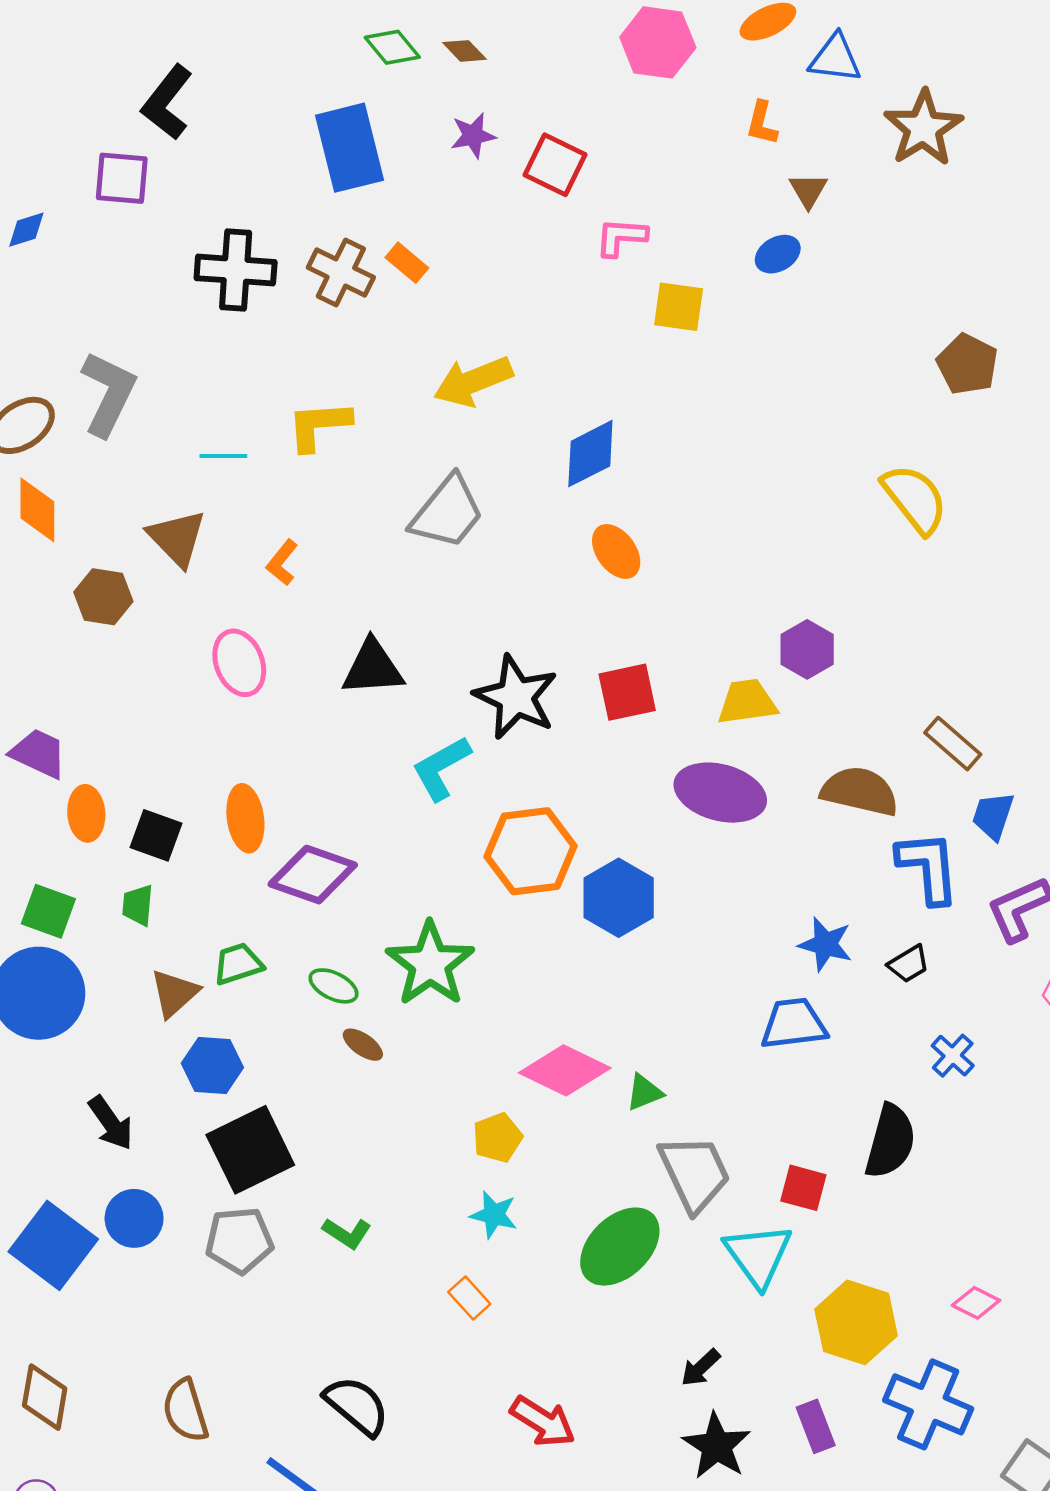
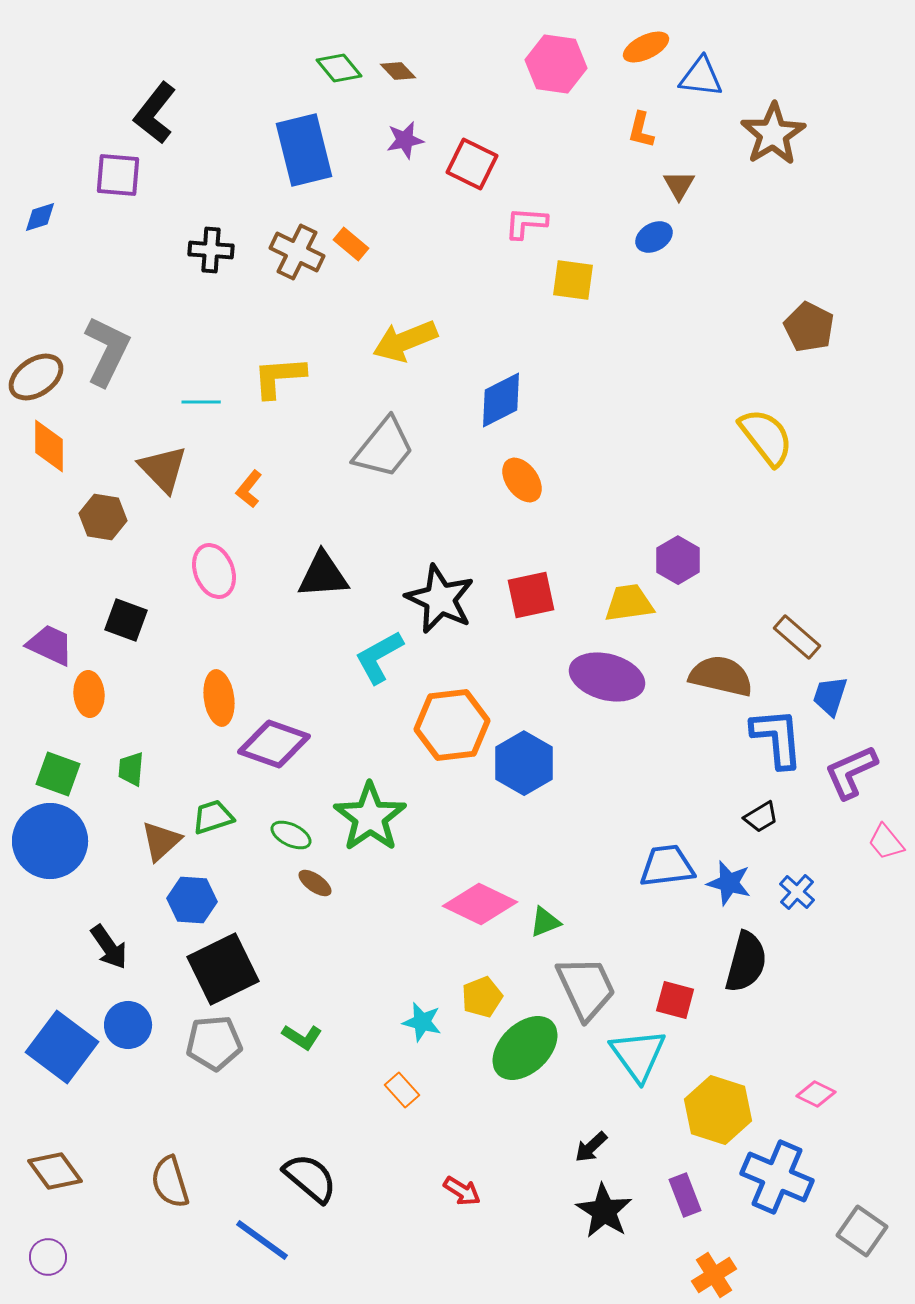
black cross: (236, 270) -> (211, 250), size x0.7
black square: (156, 835) -> (126, 620), moved
blue star: (825, 944) -> (729, 883), moved
yellow pentagon: (497, 1138) -> (482, 997), moved
brown diamond: (45, 1397) -> (55, 1171), turned -46
red arrow: (543, 1422) -> (462, 1191), size x0.7

